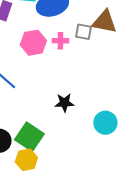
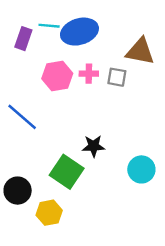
gray square: (83, 32) -> (117, 77), moved
green square: (29, 137) -> (67, 172), moved

